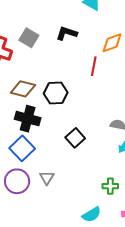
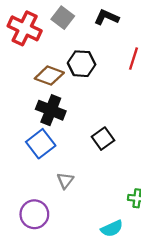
black hexagon: (56, 93) -> (82, 64), moved
purple circle: (17, 181) -> (34, 214), moved

